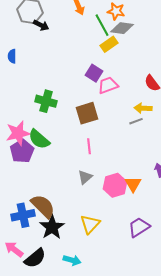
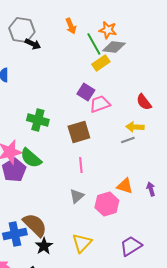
orange triangle: (133, 184) -> (125, 186), moved, turned -42
black star: (52, 227) -> (44, 246), size x0.7

